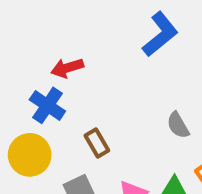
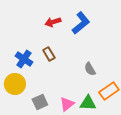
red arrow: (67, 68) -> (53, 22), moved
brown rectangle: (97, 143) -> (49, 54), moved

